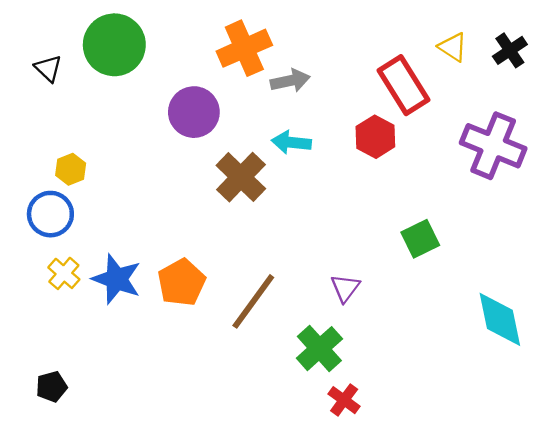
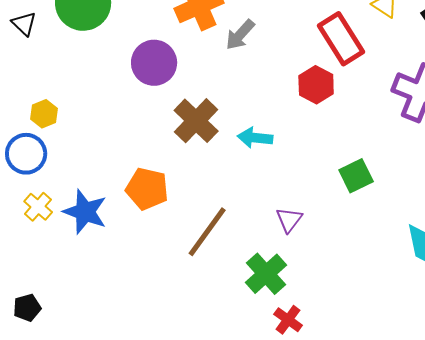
gray arrow: (290, 81) -> (240, 35), turned 144
cyan arrow: (291, 142) -> (255, 138), moved
orange pentagon: (182, 282) -> (147, 189), moved, turned -30

